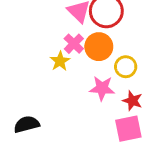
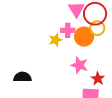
pink cross: (74, 44) -> (68, 30), turned 32
yellow circle: (126, 67) -> (97, 28), moved

